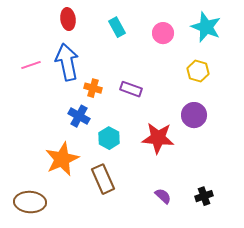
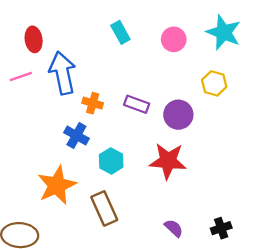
red ellipse: (68, 19) -> (34, 39), moved
purple circle: (194, 115) -> (178, 115), moved

